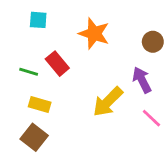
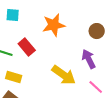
orange star: (94, 34) -> (54, 25), turned -30
yellow arrow: (108, 102) -> (64, 75), turned -100

